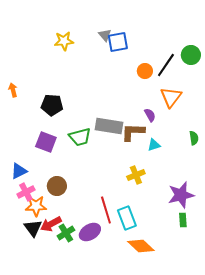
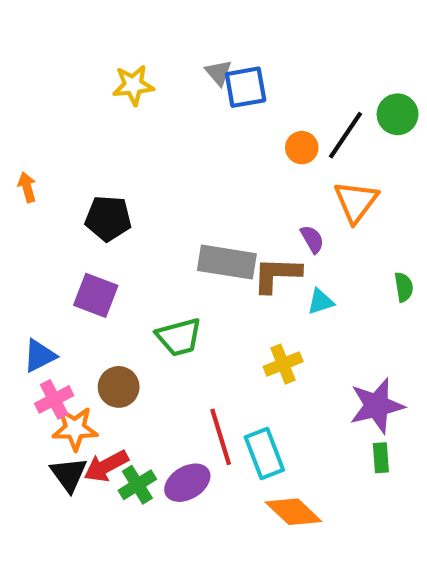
green trapezoid: (80, 137) -> (179, 337), moved

